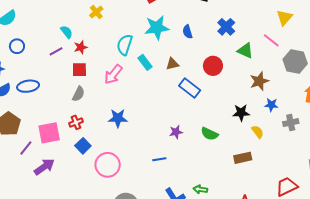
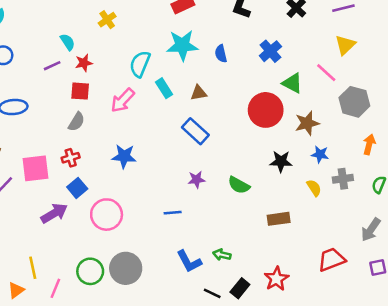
red circle: (213, 66) -> (266, 110), moved, size x1.4
blue rectangle: (190, 88) -> (195, 131), moved
yellow semicircle: (258, 132) -> (314, 188), moved
purple arrow: (44, 167) -> (54, 213), moved

